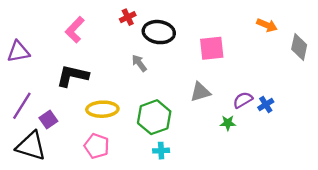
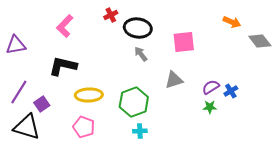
gray diamond: (299, 47) -> (260, 41), turned -50
gray arrow: (139, 63) -> (141, 54), moved
green star: (228, 123) -> (210, 107), moved

